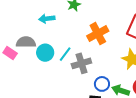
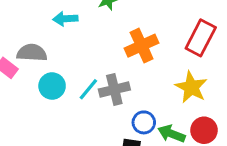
cyan circle: (45, 53) -> (52, 86), moved
cyan line: (65, 54) -> (88, 89), moved

